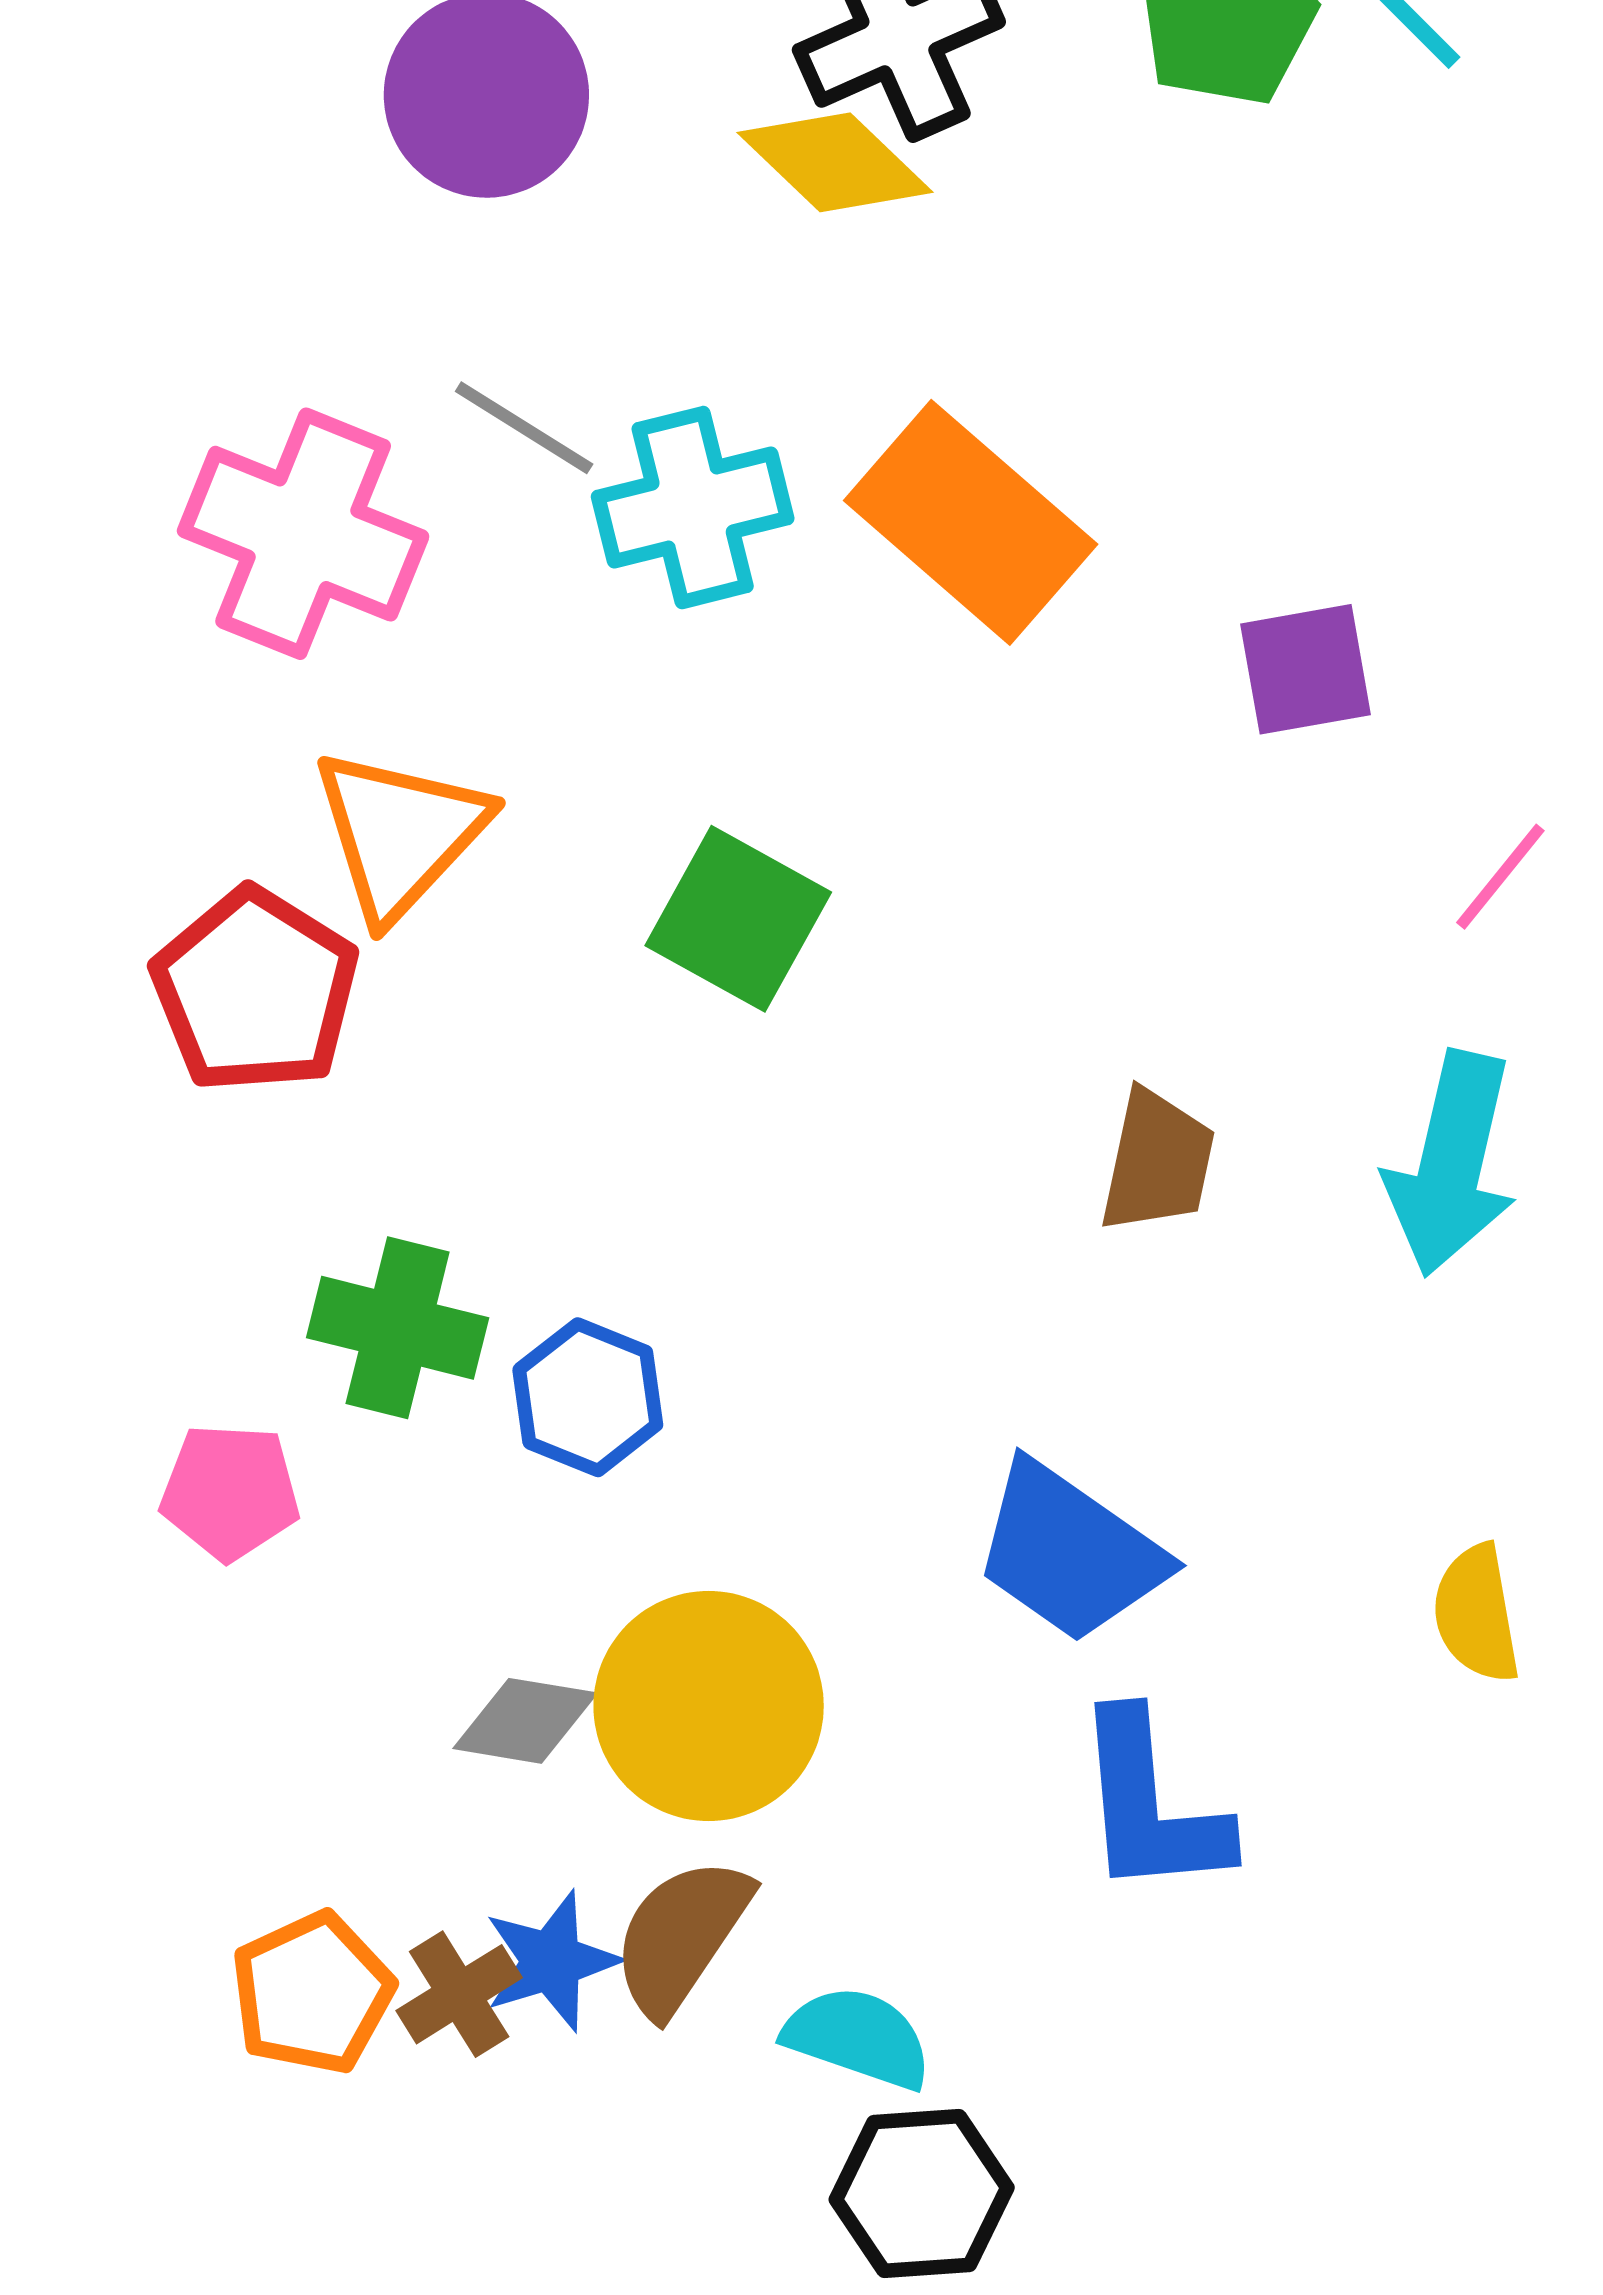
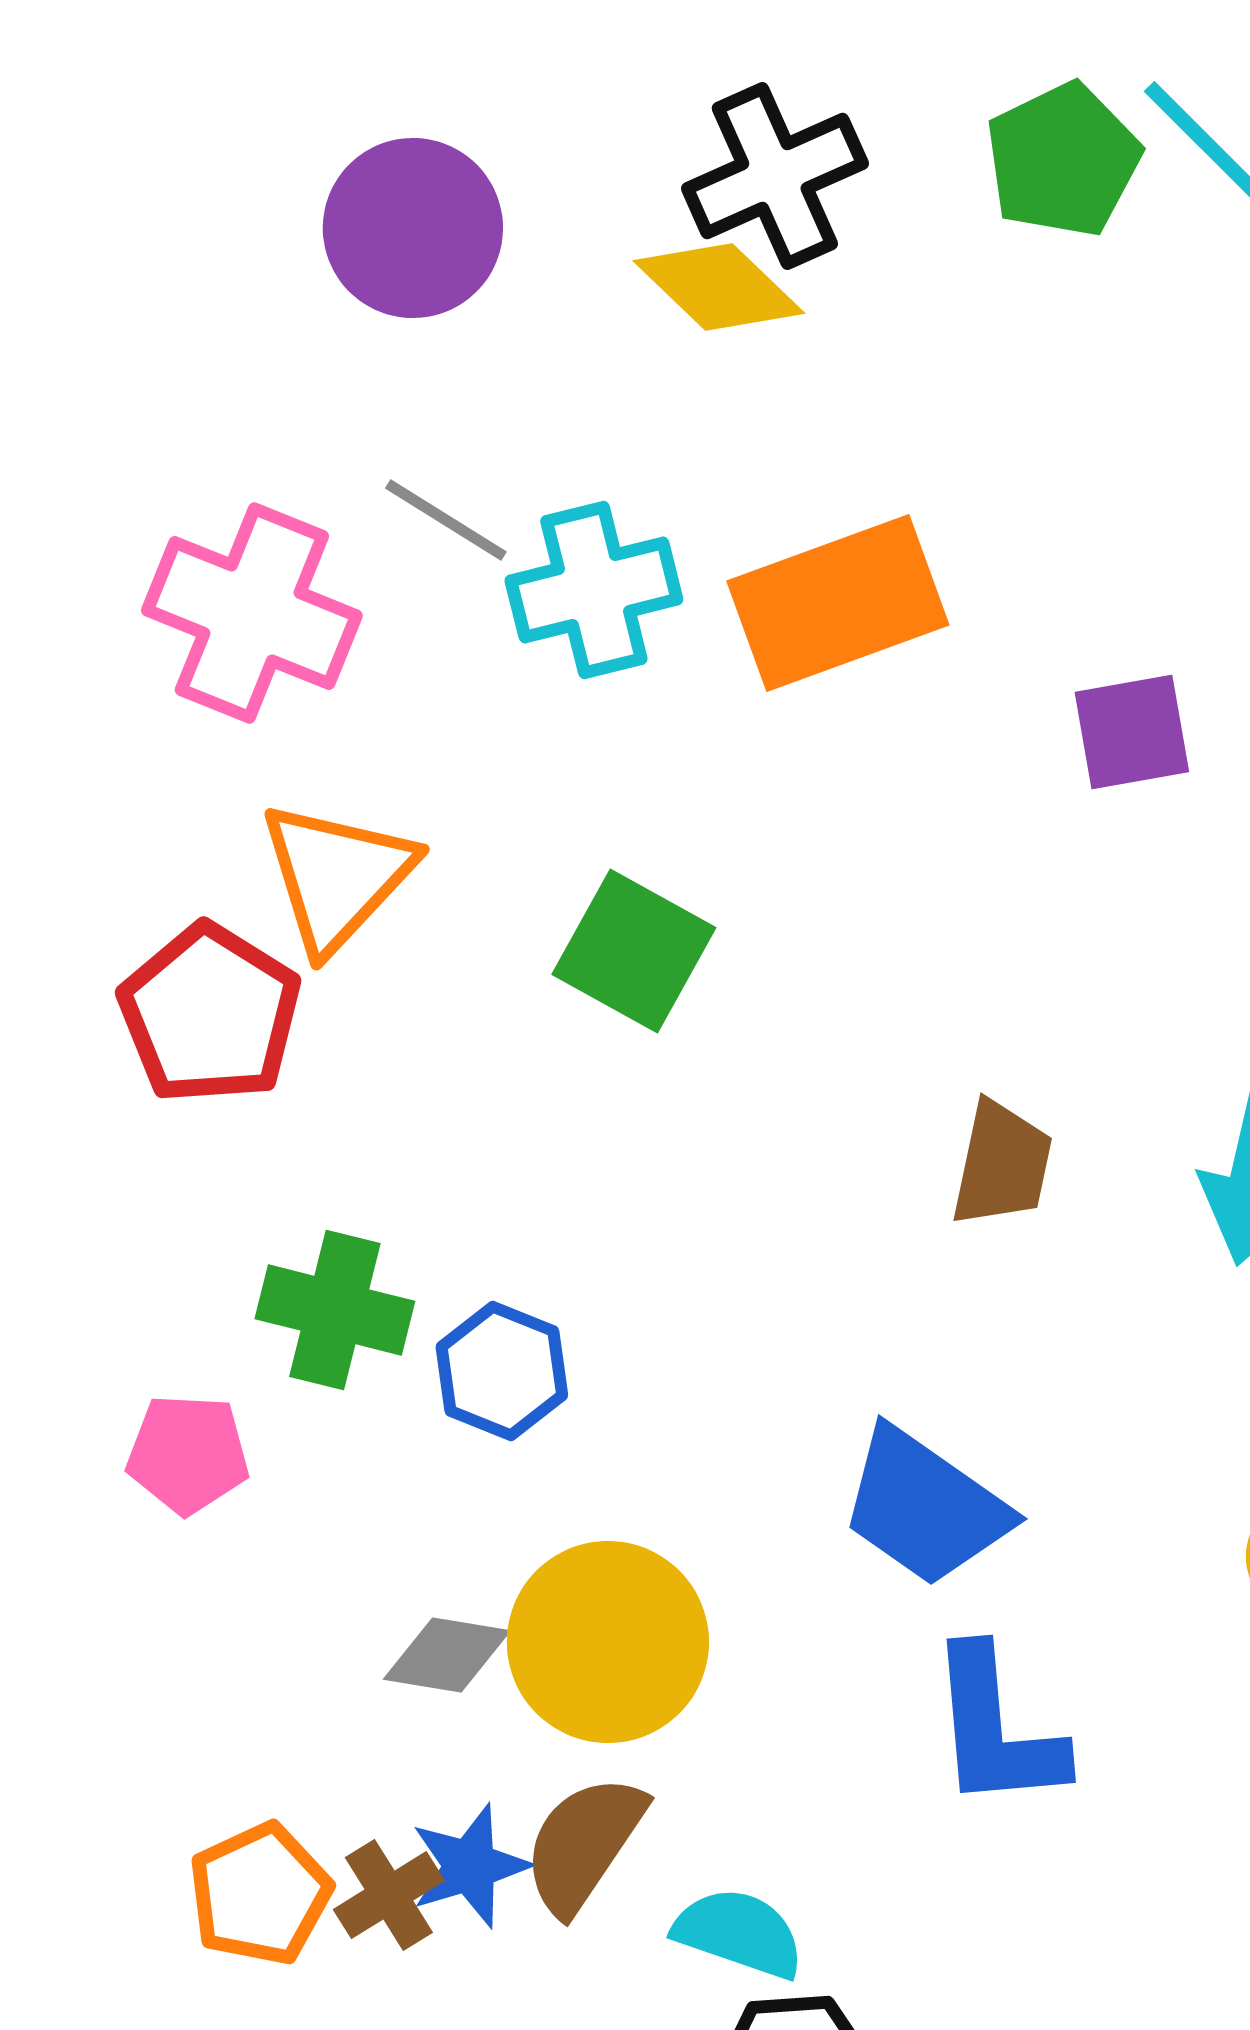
orange rectangle: (971, 522) -> (838, 603), turned -61

